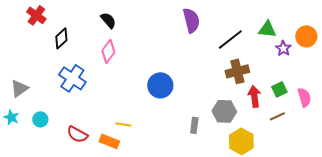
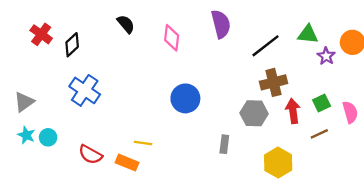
red cross: (36, 15) -> (41, 34), moved
pink diamond: (108, 51) -> (172, 38), moved, turned -30
gray hexagon: (224, 111) -> (254, 113), moved
cyan star: (11, 117) -> (26, 135), moved

